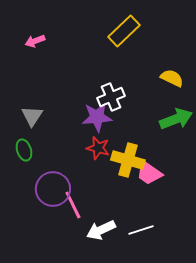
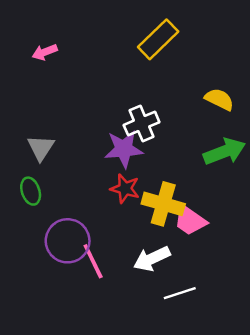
white arrow: (101, 230) -> (152, 259), moved

